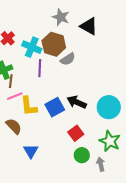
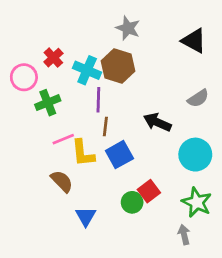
black triangle: (89, 26) -> (194, 41), moved
gray semicircle: (68, 59) -> (198, 98), moved
brown line: (11, 81) -> (105, 126), moved
black arrow: (77, 102) -> (157, 122), moved
green circle: (82, 155) -> (132, 202), moved

